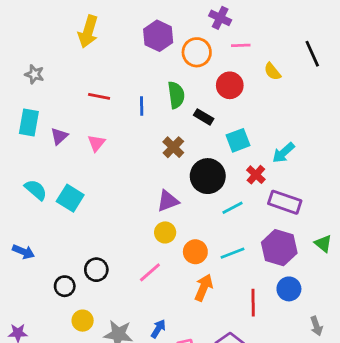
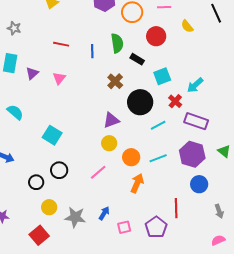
cyan square: (70, 198) -> (52, 135), moved
red line: (253, 303) -> (176, 208), moved

